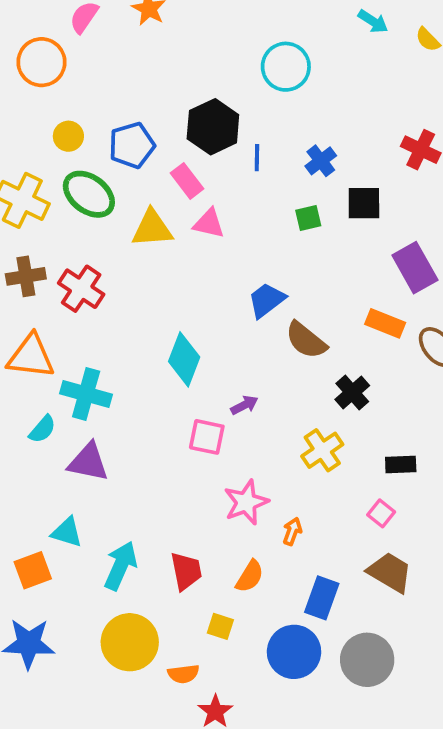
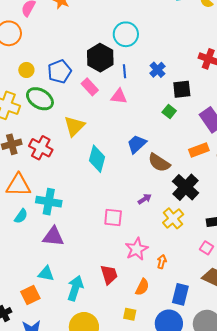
cyan circle: (286, 67) -> (126, 34), moved
green square: (308, 218) -> (169, 112), moved, turned -32
pink triangle: (209, 223) -> (119, 96), moved
yellow triangle: (152, 229) -> (74, 126), moved, turned -35
orange rectangle: (385, 323) -> (199, 150), turned -36
cyan diamond: (184, 359) -> (97, 159), moved
black cross: (352, 393) -> (186, 187), size x1.5
purple arrow: (244, 405) -> (145, 199), moved
cyan semicircle: (42, 429) -> (21, 216), moved
red trapezoid: (186, 571) -> (109, 275), moved

